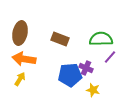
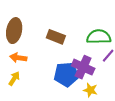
orange arrow: (24, 59) -> (18, 58), size x0.7
purple cross: (86, 68) -> (83, 67), size x1.5

